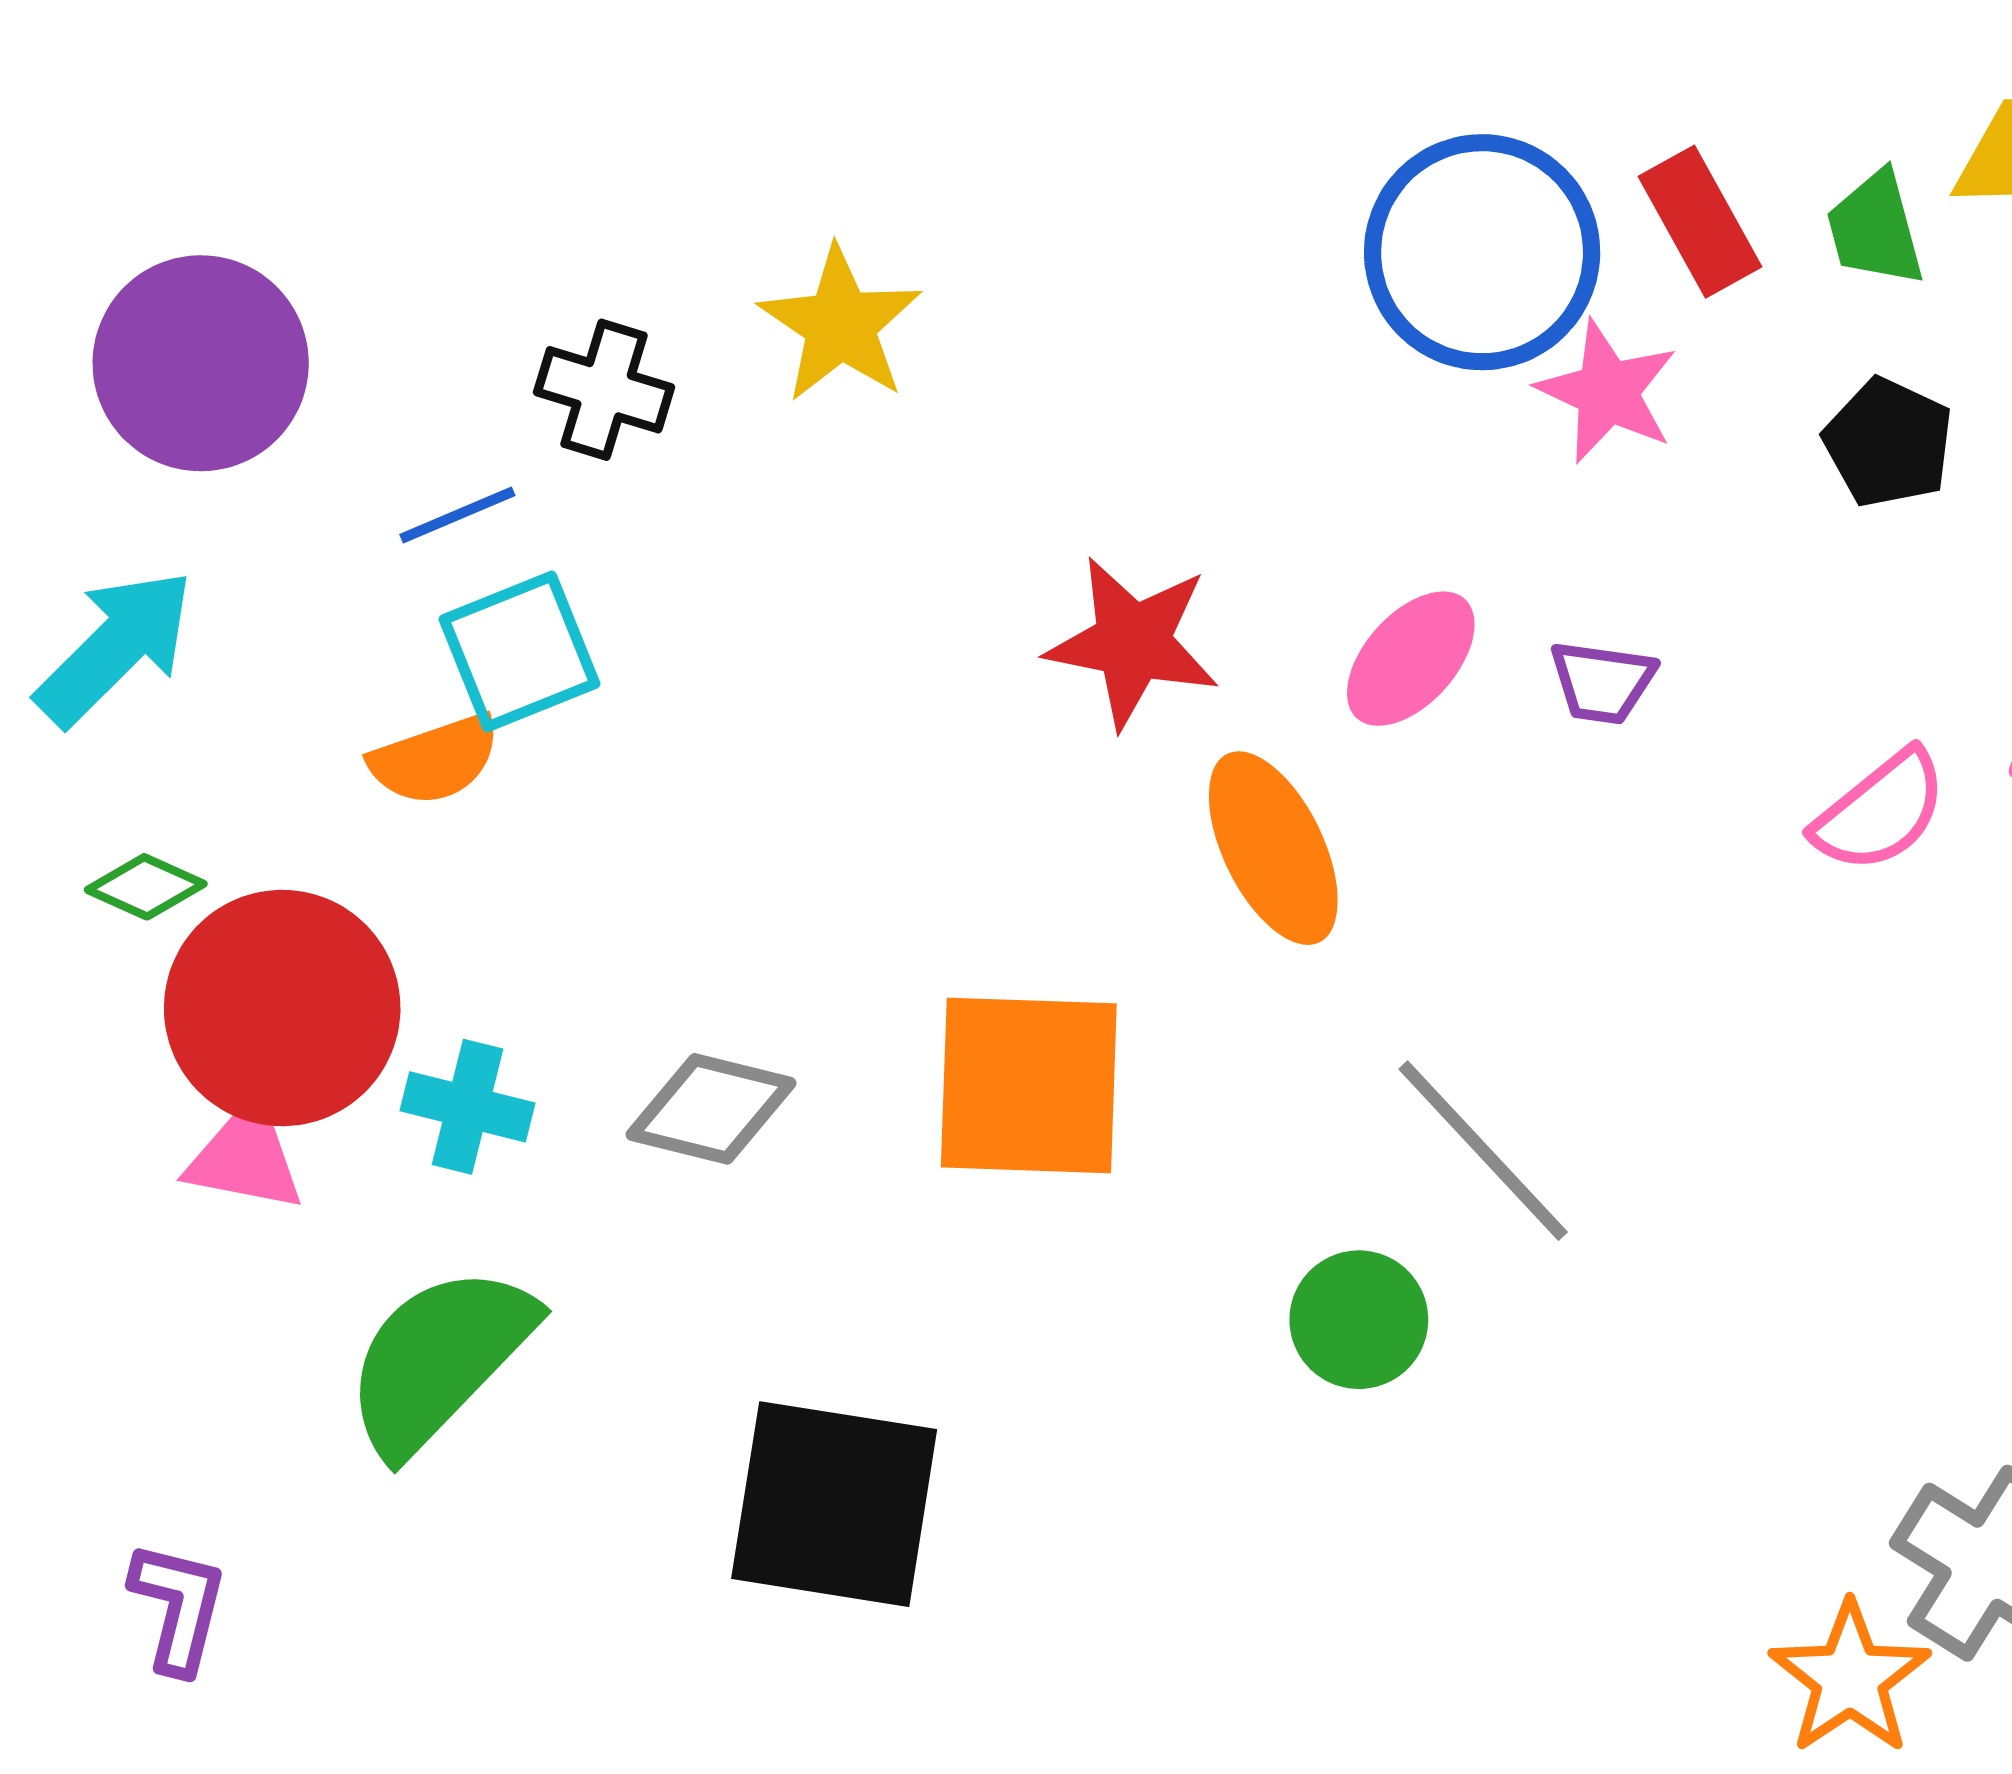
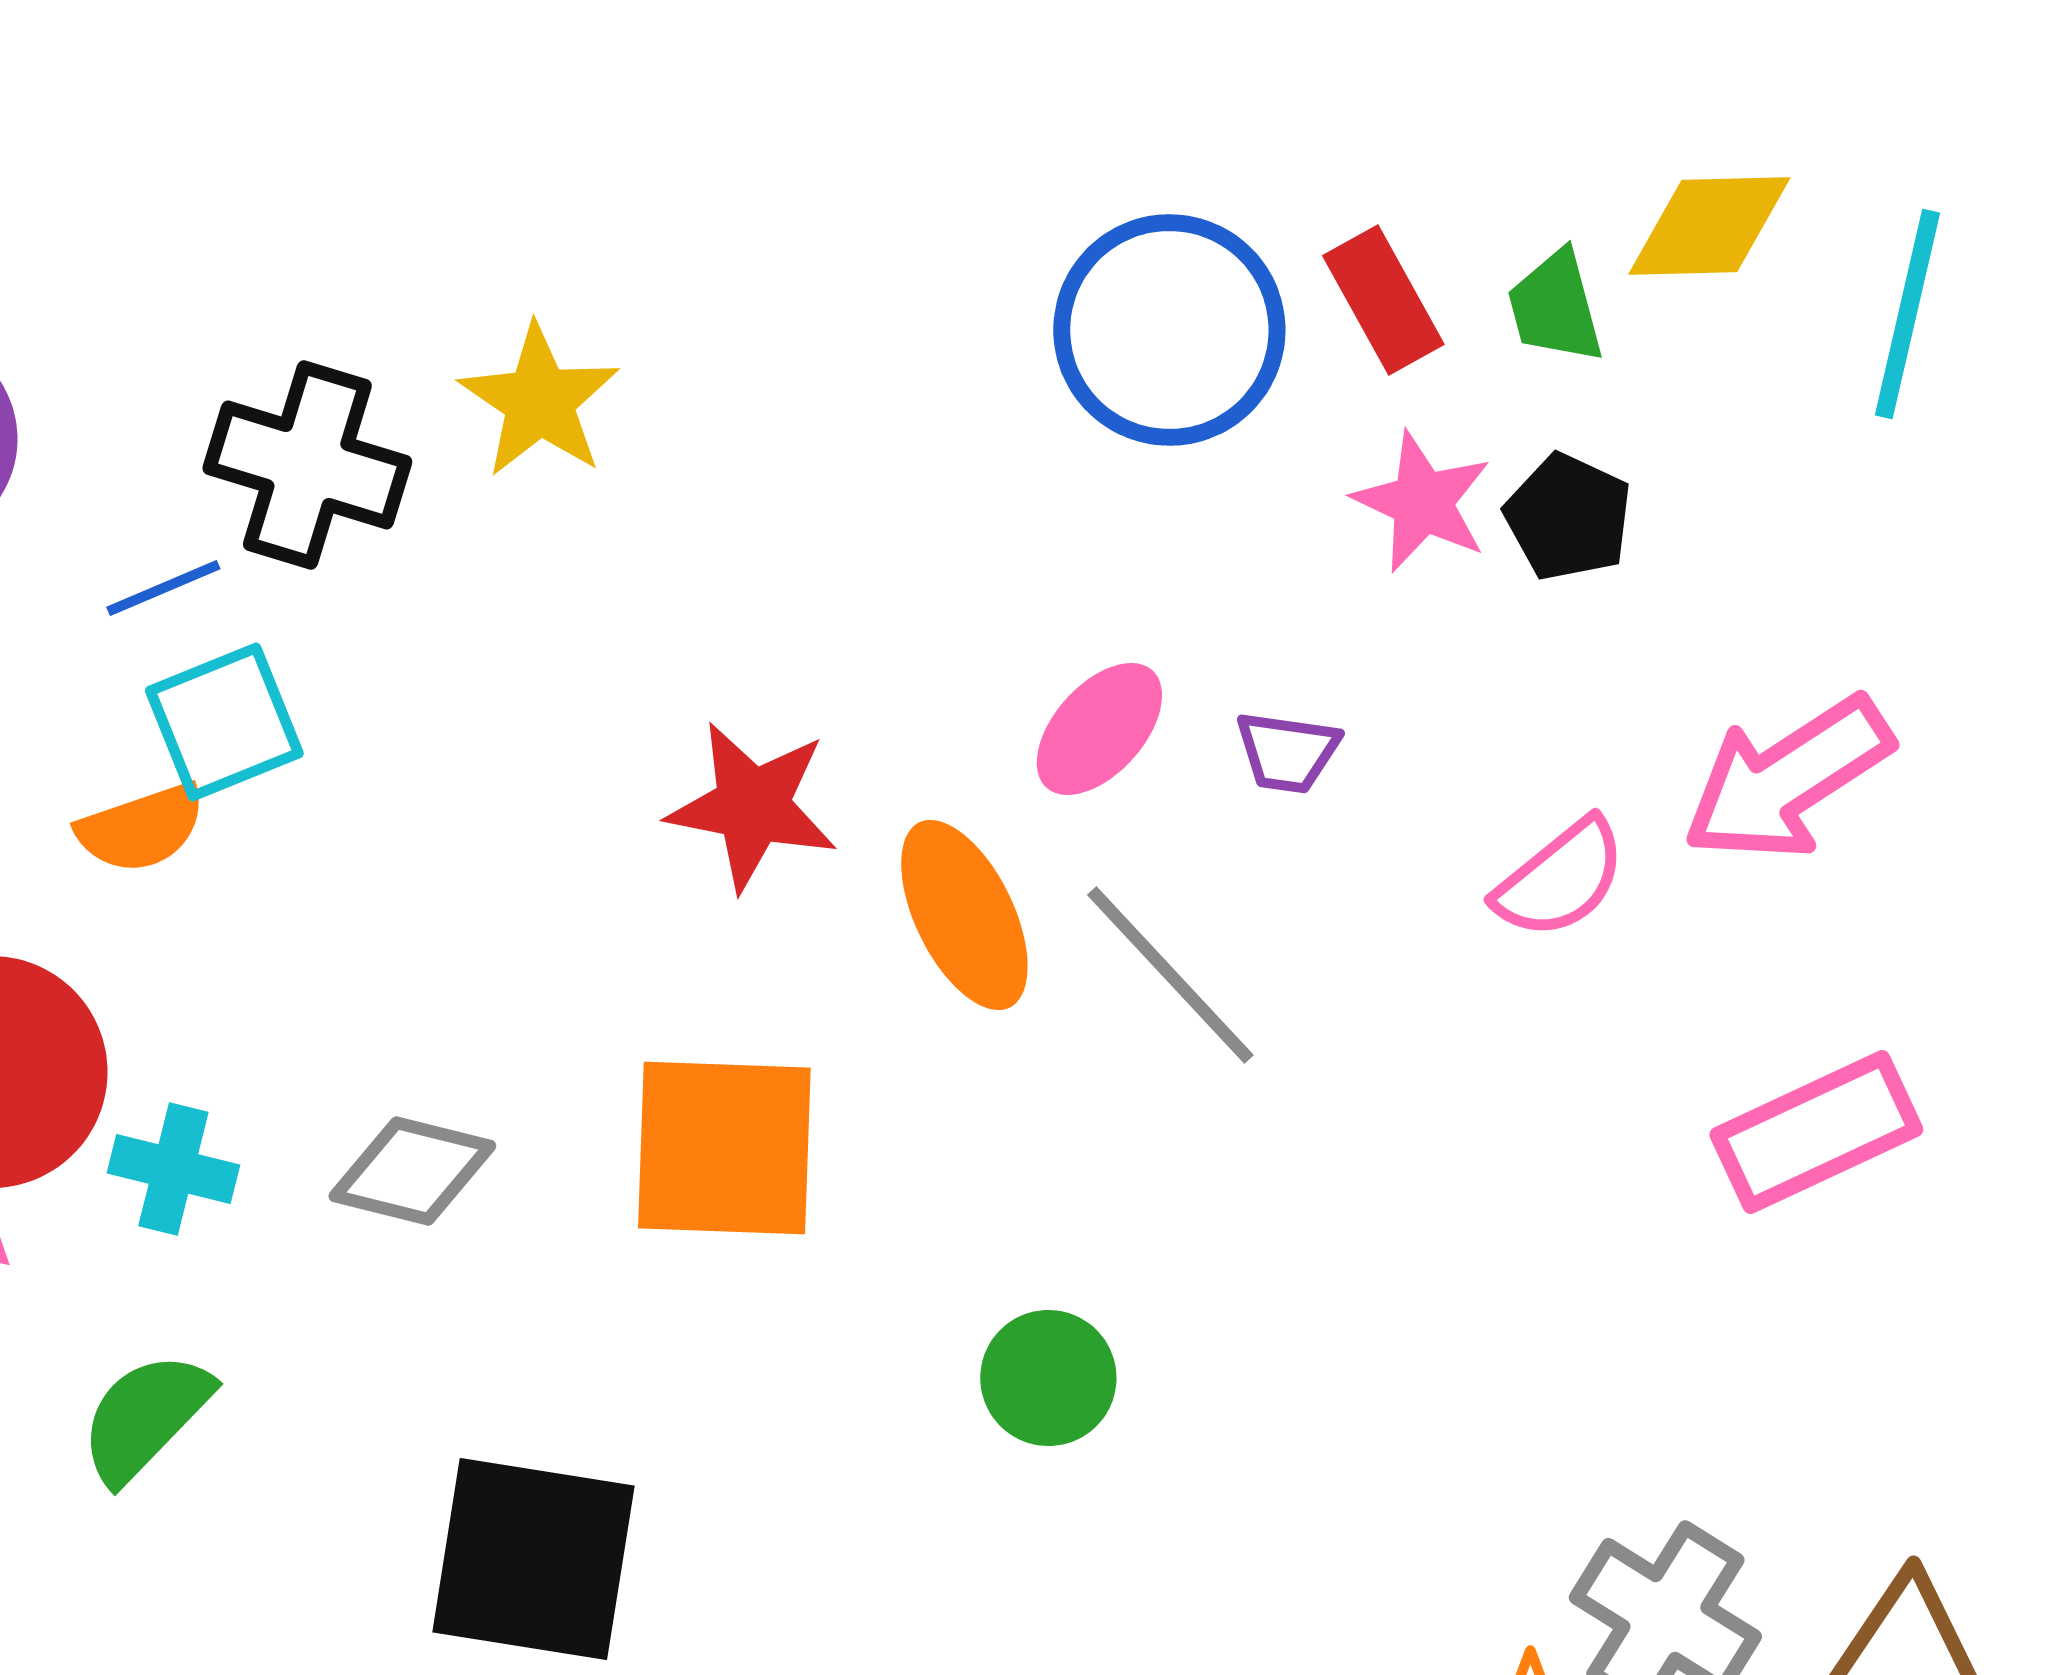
black cross: (604, 390) -> (307, 465), size x1.5
pink star: (1607, 392) -> (1422, 502), moved
red star: (1133, 642) -> (752, 806), moved
gray line: (1483, 1151) -> (1170, 975), moved
green semicircle: (439, 1359) -> (145, 1417), size x0.7

